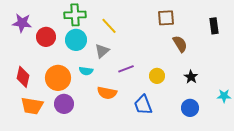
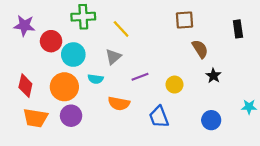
cyan circle: (76, 40) -> (73, 55), moved
black star: (191, 77) -> (213, 76), moved

